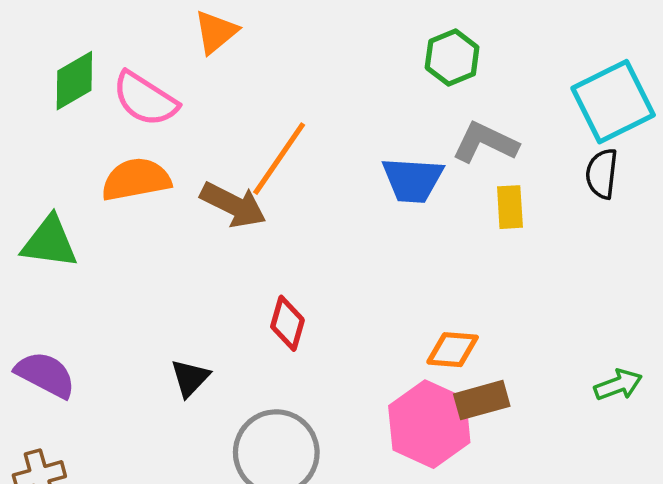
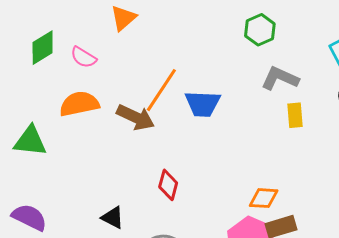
pink semicircle: (145, 99) -> (83, 57), size x0.7
blue trapezoid: (413, 180) -> (203, 104), moved
black triangle: (190, 378) -> (113, 217), turned -45

